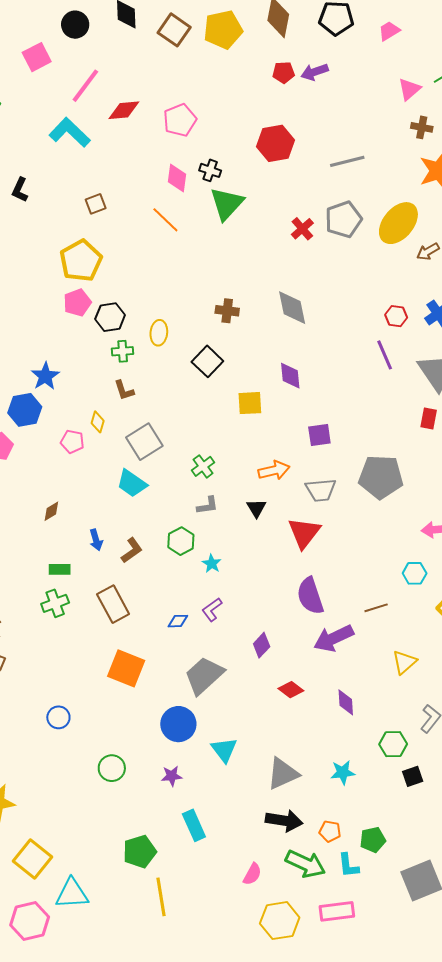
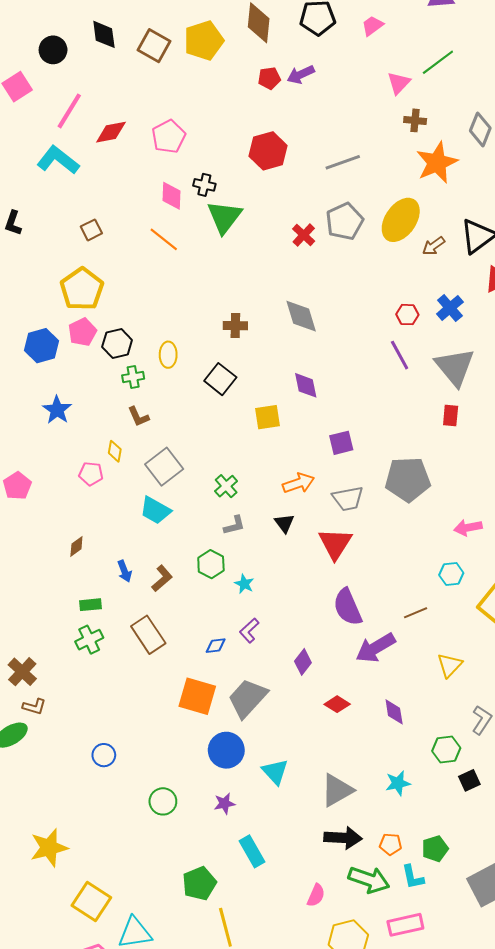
blue hexagon: (25, 410) -> (42, 346), moved
orange square: (126, 668) -> (197, 696), moved

